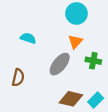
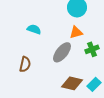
orange triangle: (75, 42) -> (76, 32), turned 32
green cross: (93, 61) -> (92, 49), turned -32

